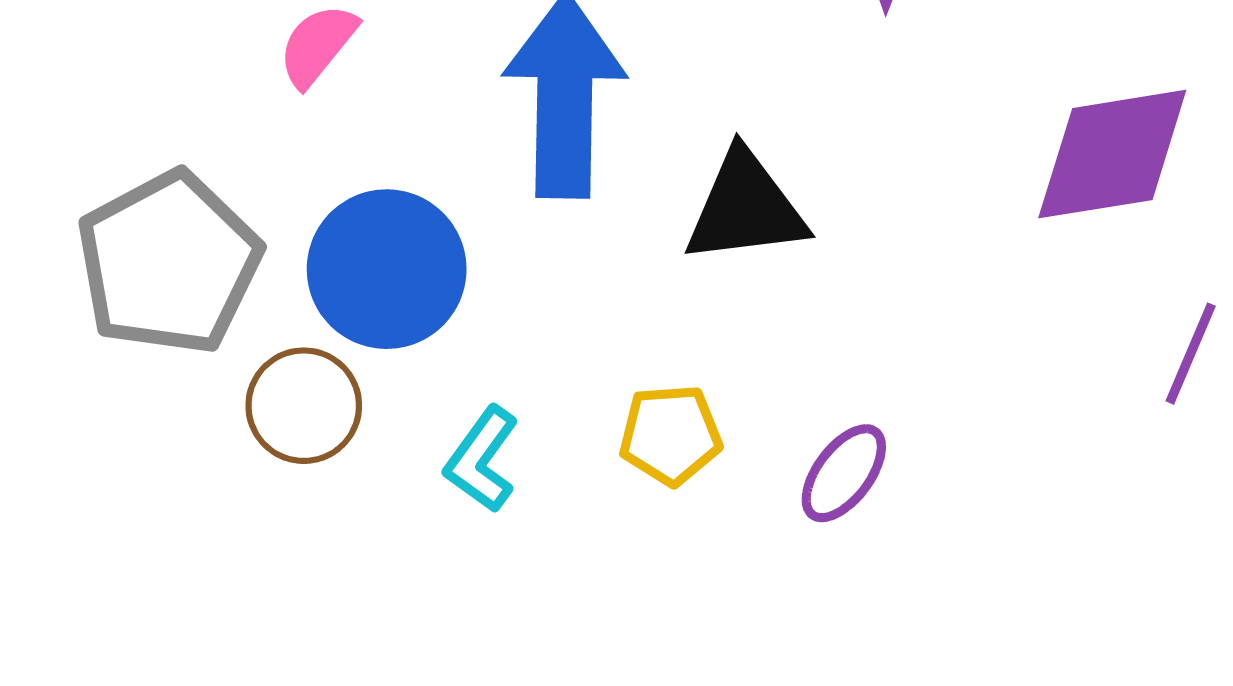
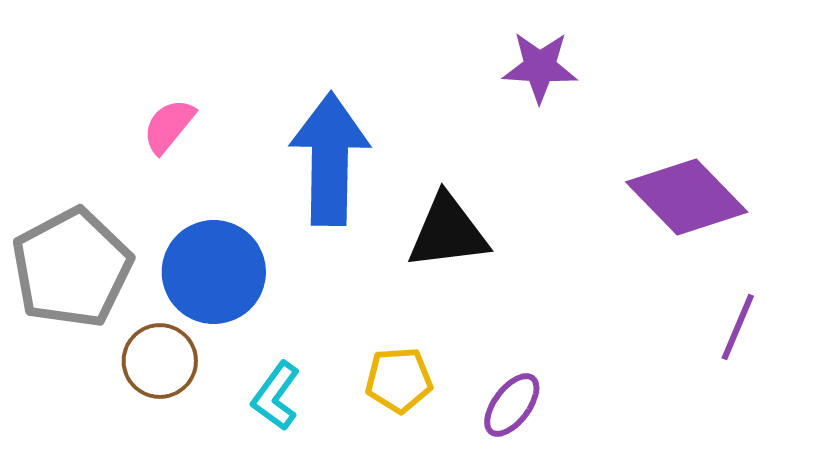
purple diamond: (1112, 154) -> (687, 197), turned 55

